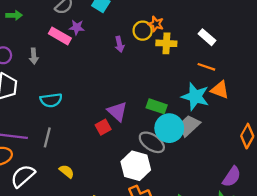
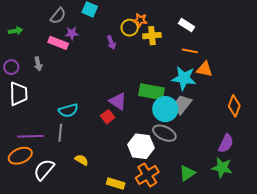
cyan semicircle: (51, 100) -> (68, 110), moved
green rectangle: (157, 106) -> (152, 92), size x1.4
gray ellipse: (152, 142) -> (164, 133), moved

